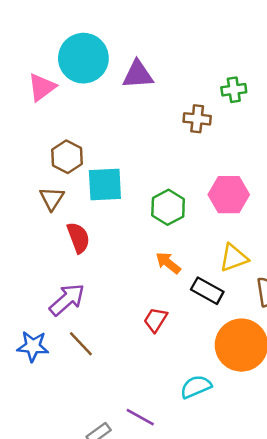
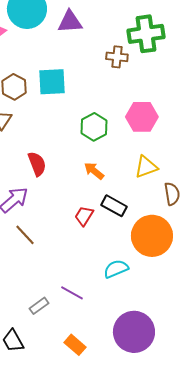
green cross: (234, 90) -> (146, 34), size x1.8
cyan square: (105, 185) -> (52, 82), moved
red semicircle: (78, 238) -> (37, 164), moved
black rectangle: (207, 291) -> (114, 206), moved

